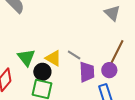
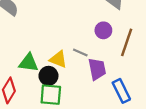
green triangle: (26, 57) -> (29, 63), turned -36
purple circle: (109, 70) -> (103, 30), moved

